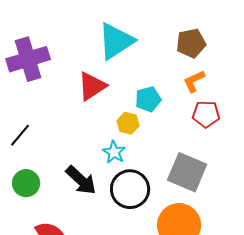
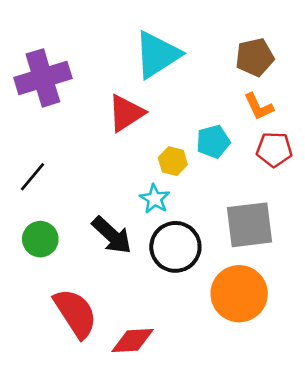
orange L-shape: (194, 81) -> (259, 107), turned -90
cyan pentagon: (148, 99) -> (213, 142), moved
gray square: (187, 172) -> (250, 225), turned -30

